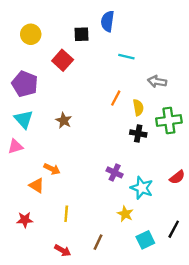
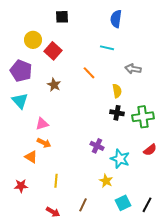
blue semicircle: (107, 21) -> (116, 19), moved
yellow circle: (31, 34) -> (33, 40), moved
black square: (82, 34) -> (62, 17), moved
orange line: (116, 98) -> (89, 73), moved, turned -72
brown star: (64, 120) -> (54, 85), moved
green cross: (169, 120) -> (143, 117), moved
pink triangle: (15, 146) -> (42, 124), moved
black line: (174, 229) -> (147, 205), moved

